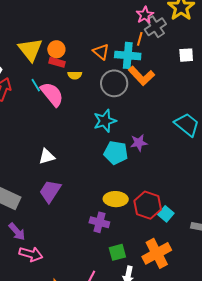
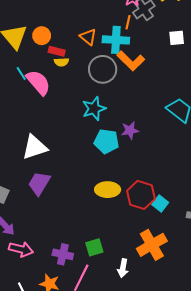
red rectangle: (57, 62) -> (57, 51), moved
white triangle: (47, 156) -> (35, 147), size x1.5
purple cross: (99, 222) -> (63, 254), moved
green square: (117, 252) -> (94, 247), moved

